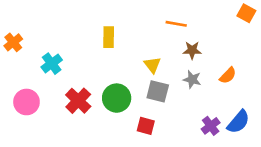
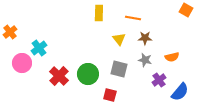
yellow rectangle: (109, 37) -> (99, 13), moved
yellow triangle: (152, 65) -> (119, 39), moved
orange semicircle: (228, 75) -> (172, 57), turned 32
pink circle: (26, 102) -> (22, 63), moved
purple cross: (211, 126) -> (159, 80), moved

